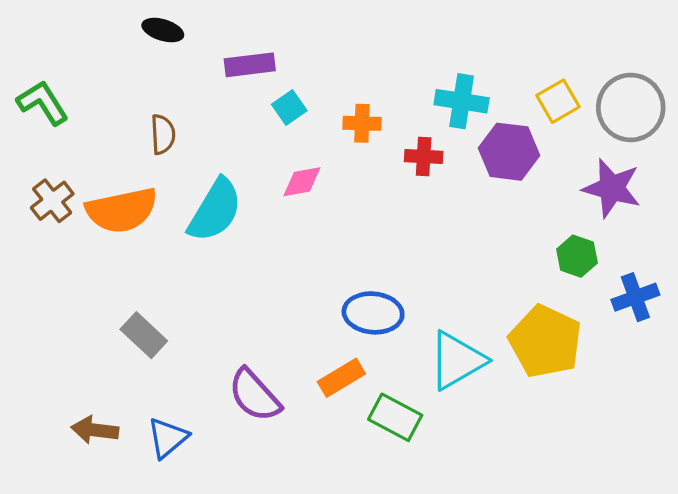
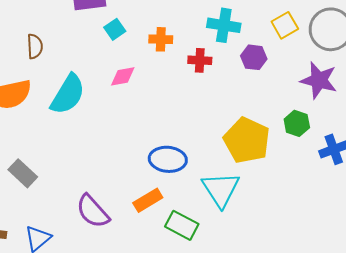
purple hexagon: (509, 152) -> (254, 57), size x0.7
yellow pentagon: (545, 341) -> (247, 140), moved
cyan triangle: (457, 360) -> (221, 189), turned -33

